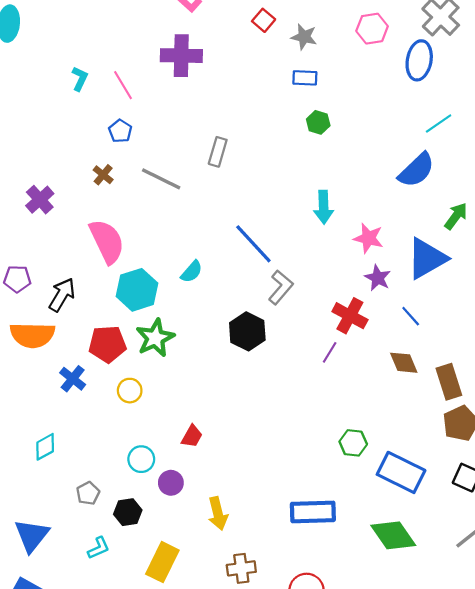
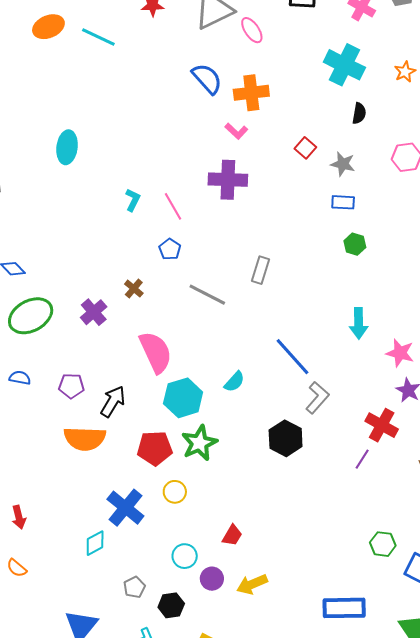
brown cross: (103, 175) -> (134, 289), moved
blue cross: (73, 379) -> (125, 508), moved, size x1.5
yellow arrow: (218, 513) -> (252, 584), moved, turned 80

